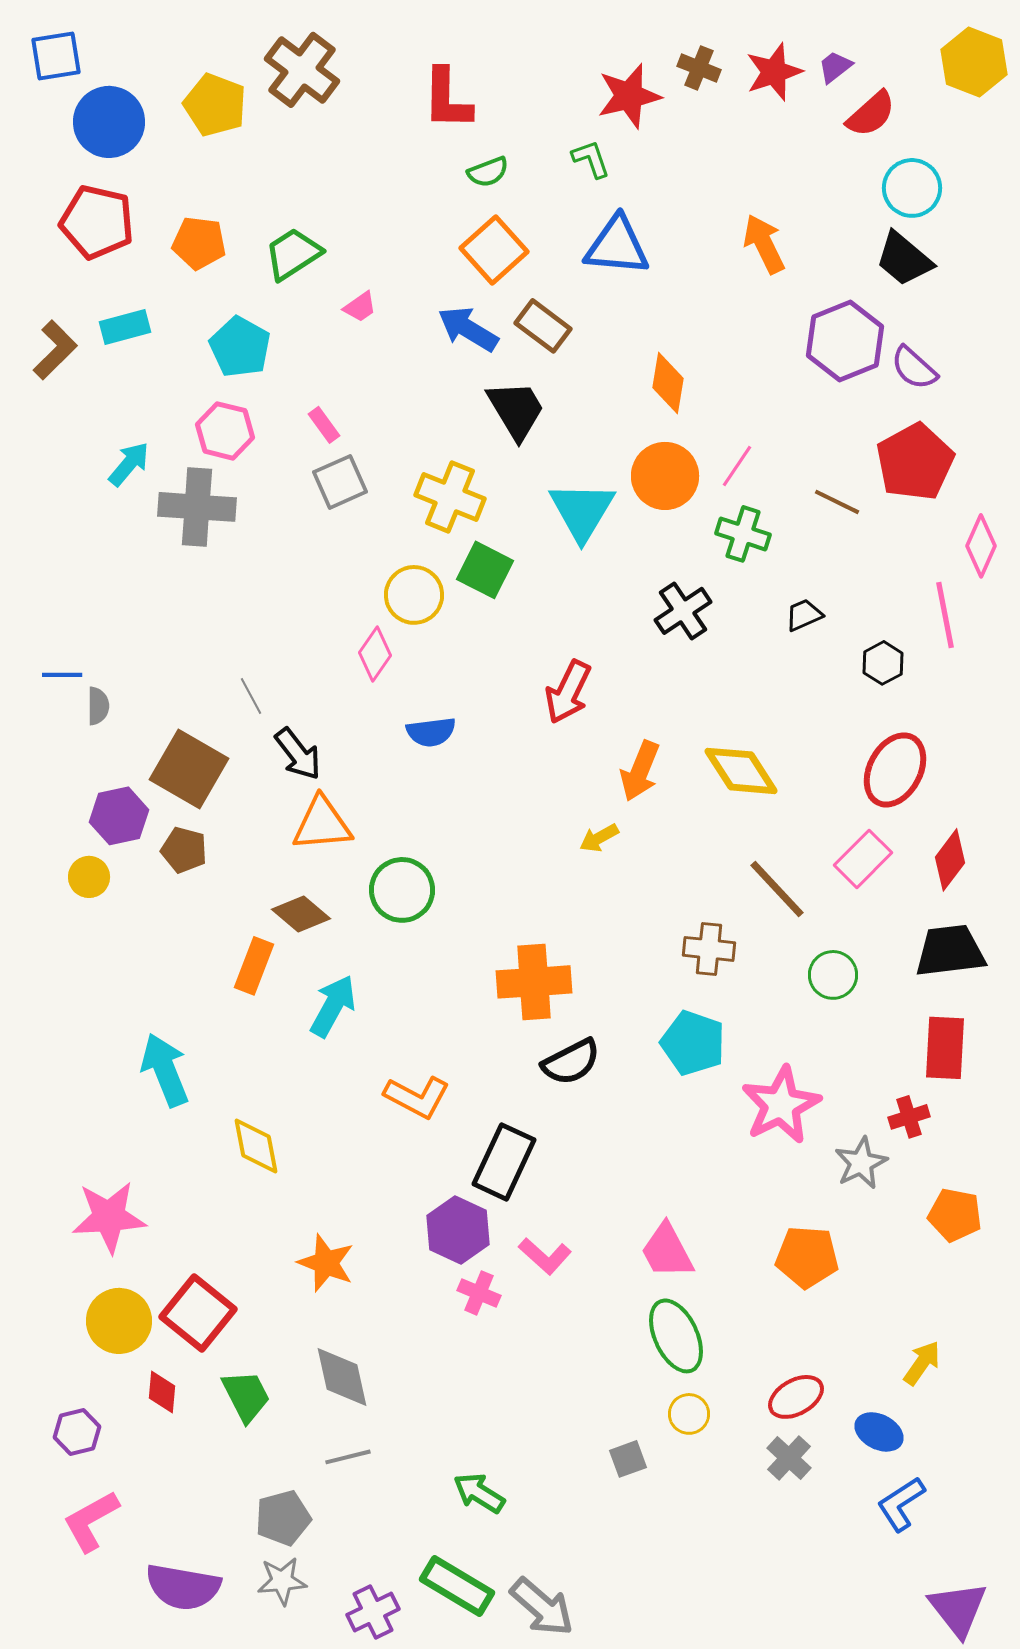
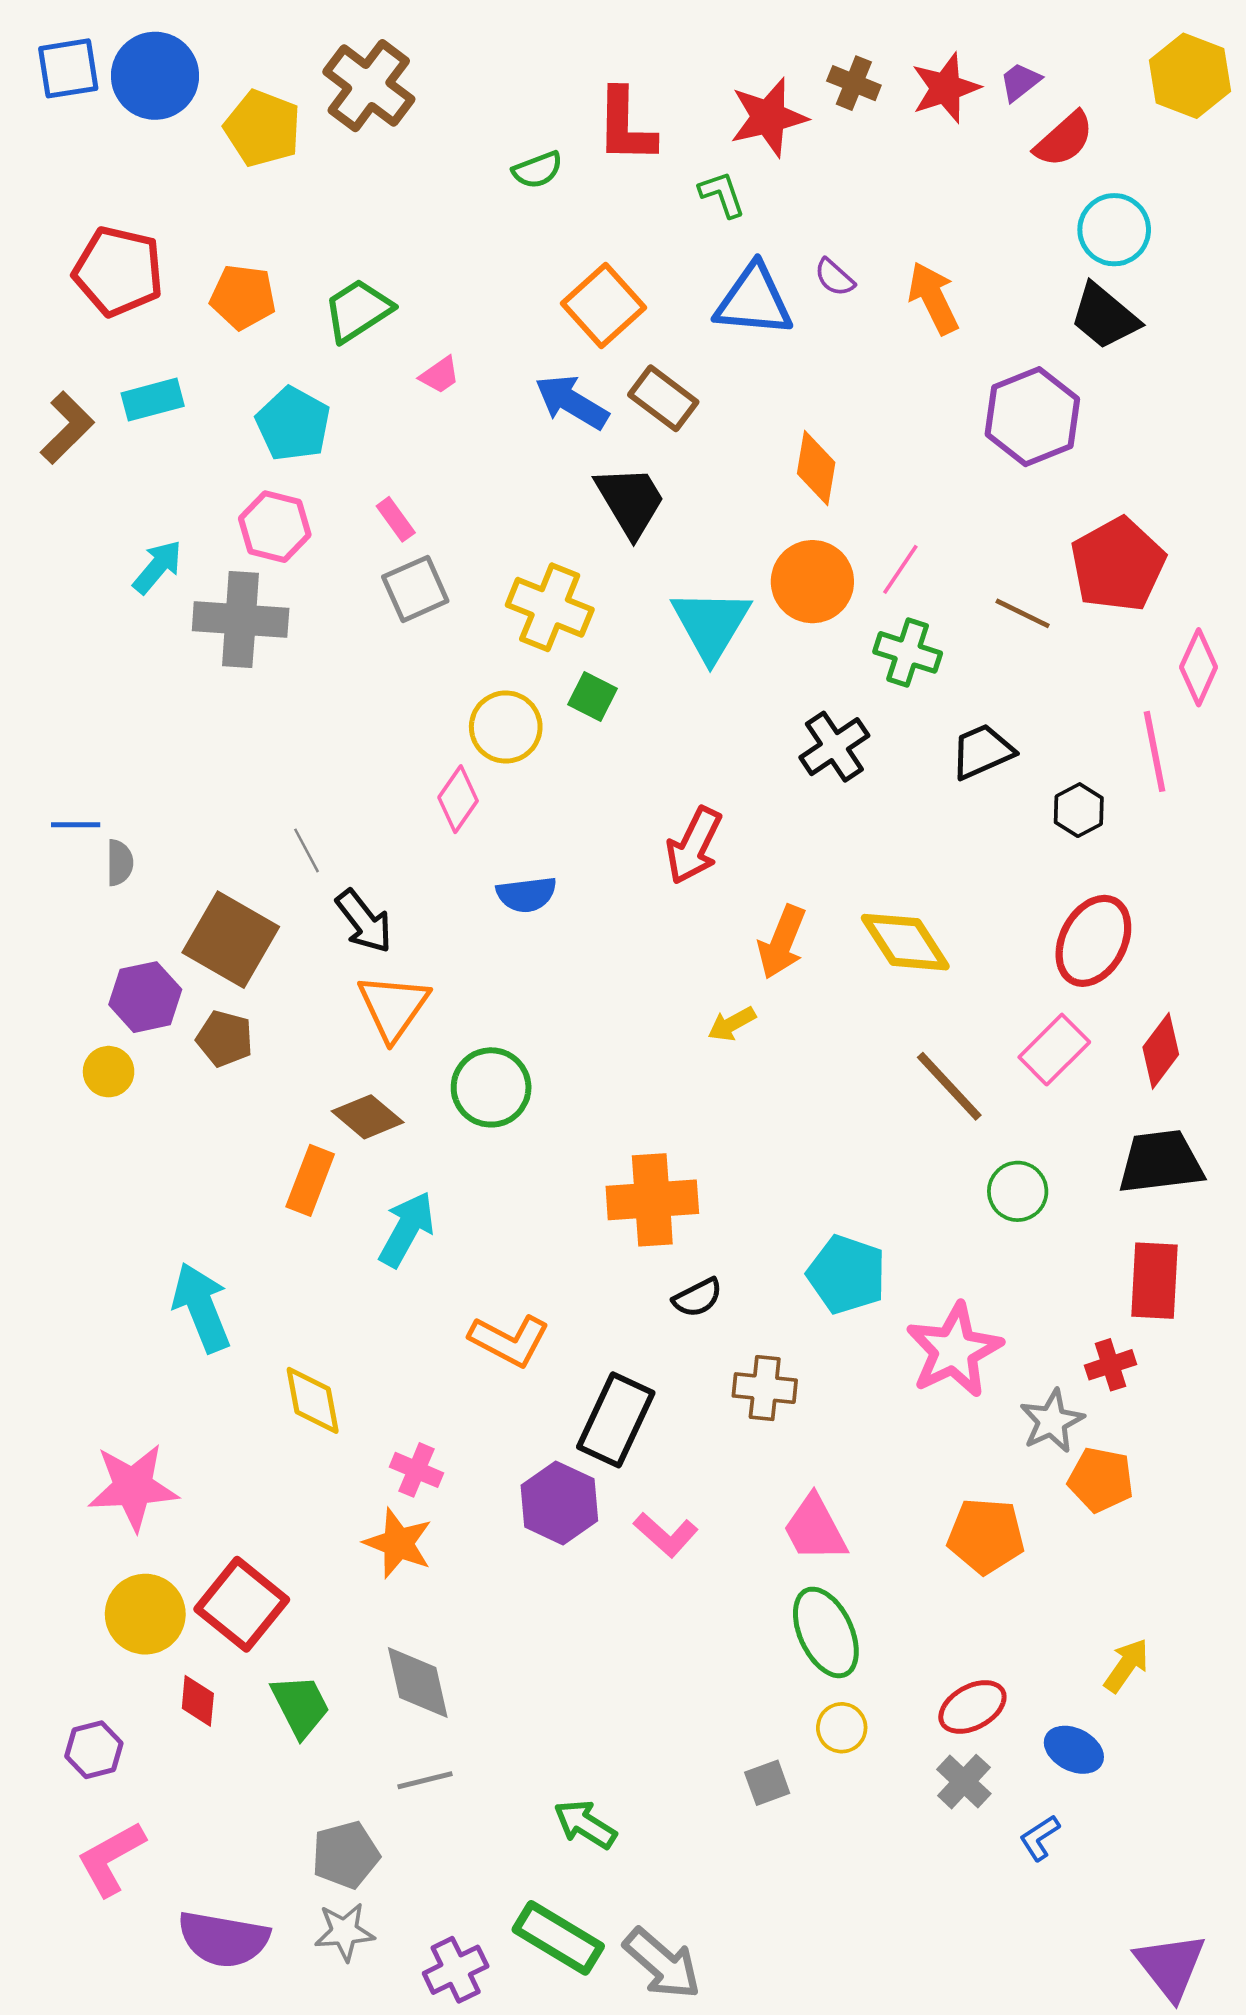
red L-shape: (447, 99) -> (625, 126), moved
blue circle: (109, 122) -> (155, 76), moved
green semicircle: (488, 172) -> (537, 170), moved
purple semicircle: (914, 368) -> (834, 277), moved, size x0.7
green square: (485, 570) -> (592, 696), size x0.7
black trapezoid: (804, 615) -> (982, 751), size x1.4
orange triangle: (322, 824) -> (393, 1007), turned -50
brown cross: (709, 949) -> (765, 1388), moved
black semicircle: (571, 1062) -> (698, 1298), size x0.7
orange pentagon: (955, 1215) -> (1101, 1480), moved
pink cross: (479, 1293) -> (416, 1470), moved
blue L-shape: (901, 1504) -> (1040, 1838), moved, size x0.7

